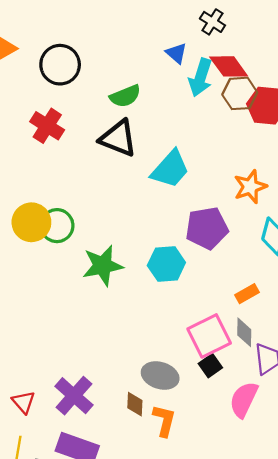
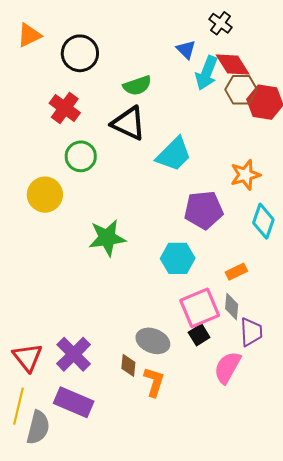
green circle: (57, 226) -> (81, 156), moved
cyan hexagon: (166, 264) -> (178, 258), moved
red triangle: (24, 402) -> (28, 357), size x1.4

